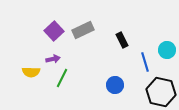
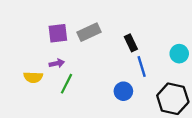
purple square: (54, 31) -> (58, 33), turned 36
blue line: (145, 62) -> (142, 67), moved

